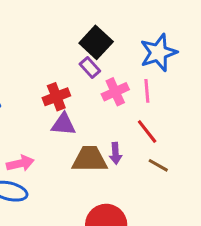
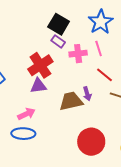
pink cross: (115, 92) -> (78, 54), turned 30
red cross: (56, 97) -> (40, 65), size x1.4
purple triangle: (63, 124) -> (38, 86), moved

